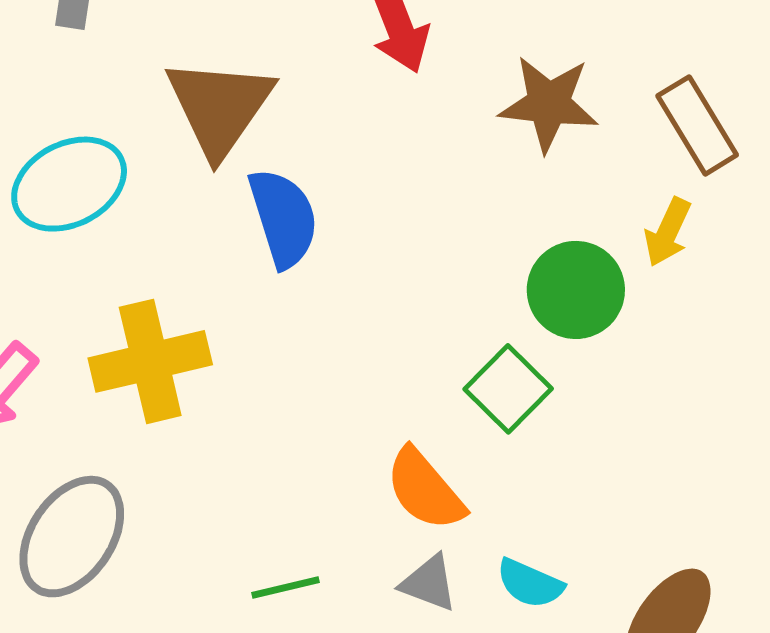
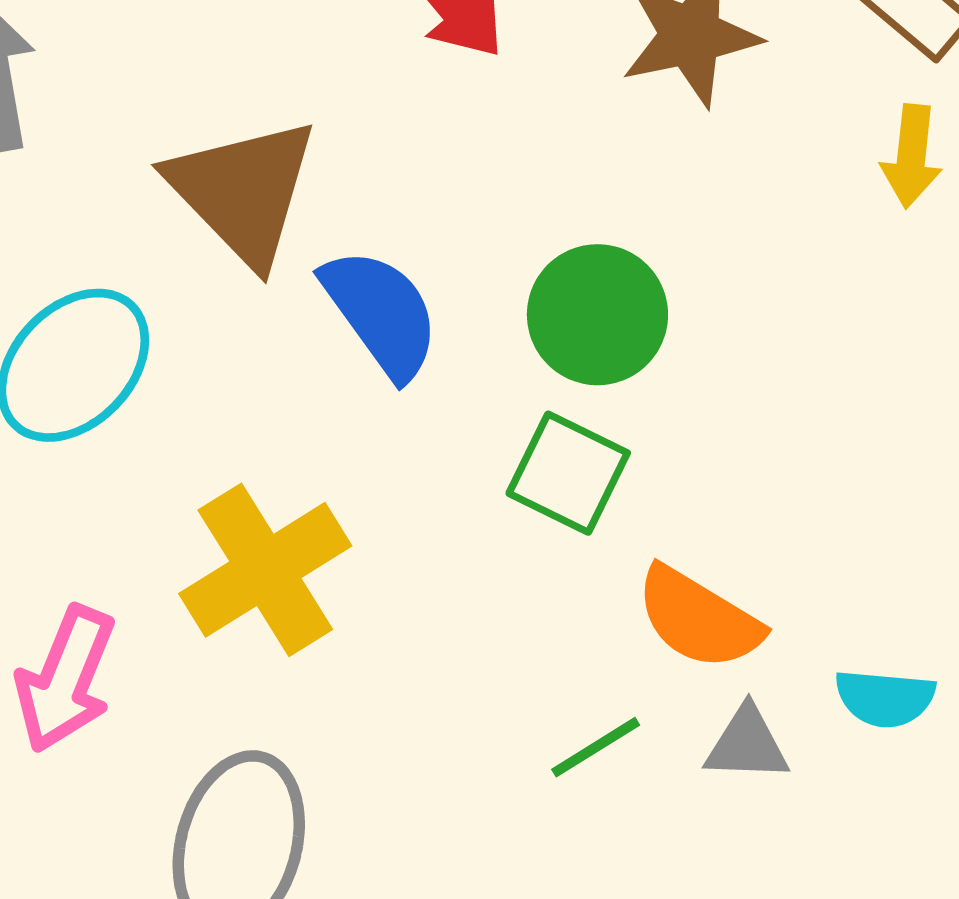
green circle: (576, 290) -> (597, 315), moved
green square: (508, 389) -> (568, 473), moved
green line: (286, 587) -> (596, 747), moved

